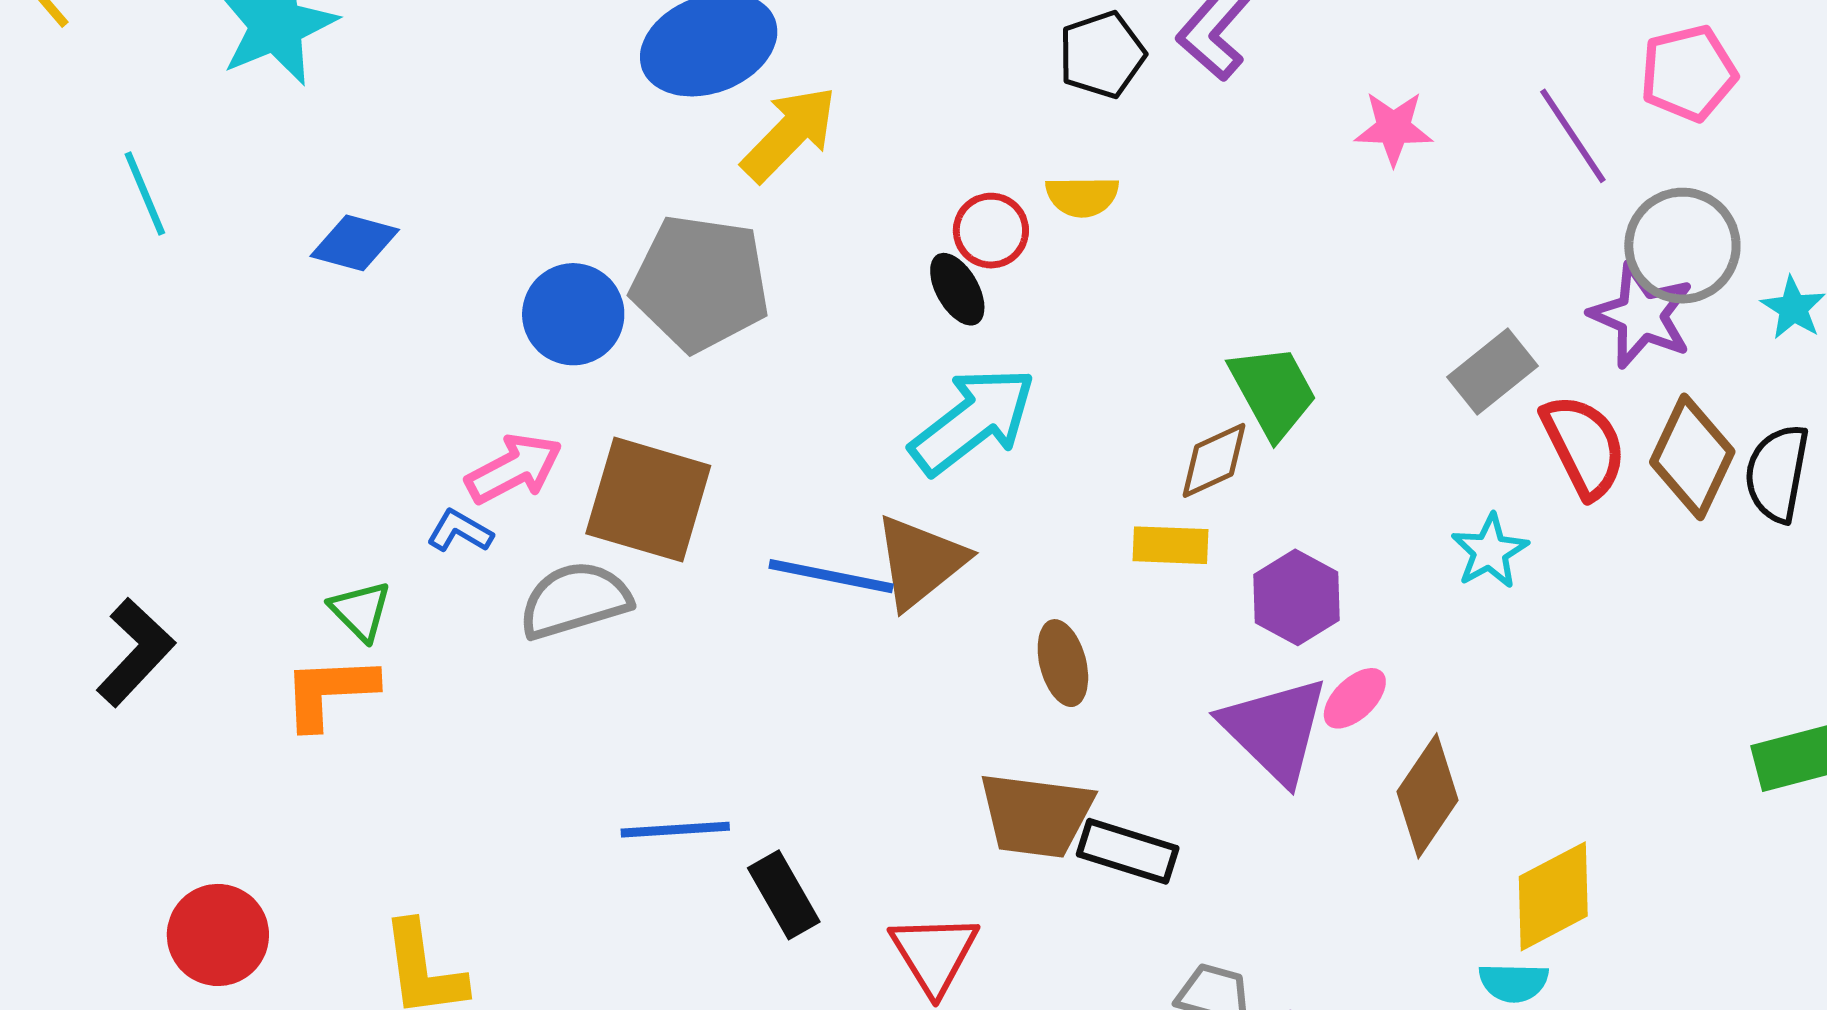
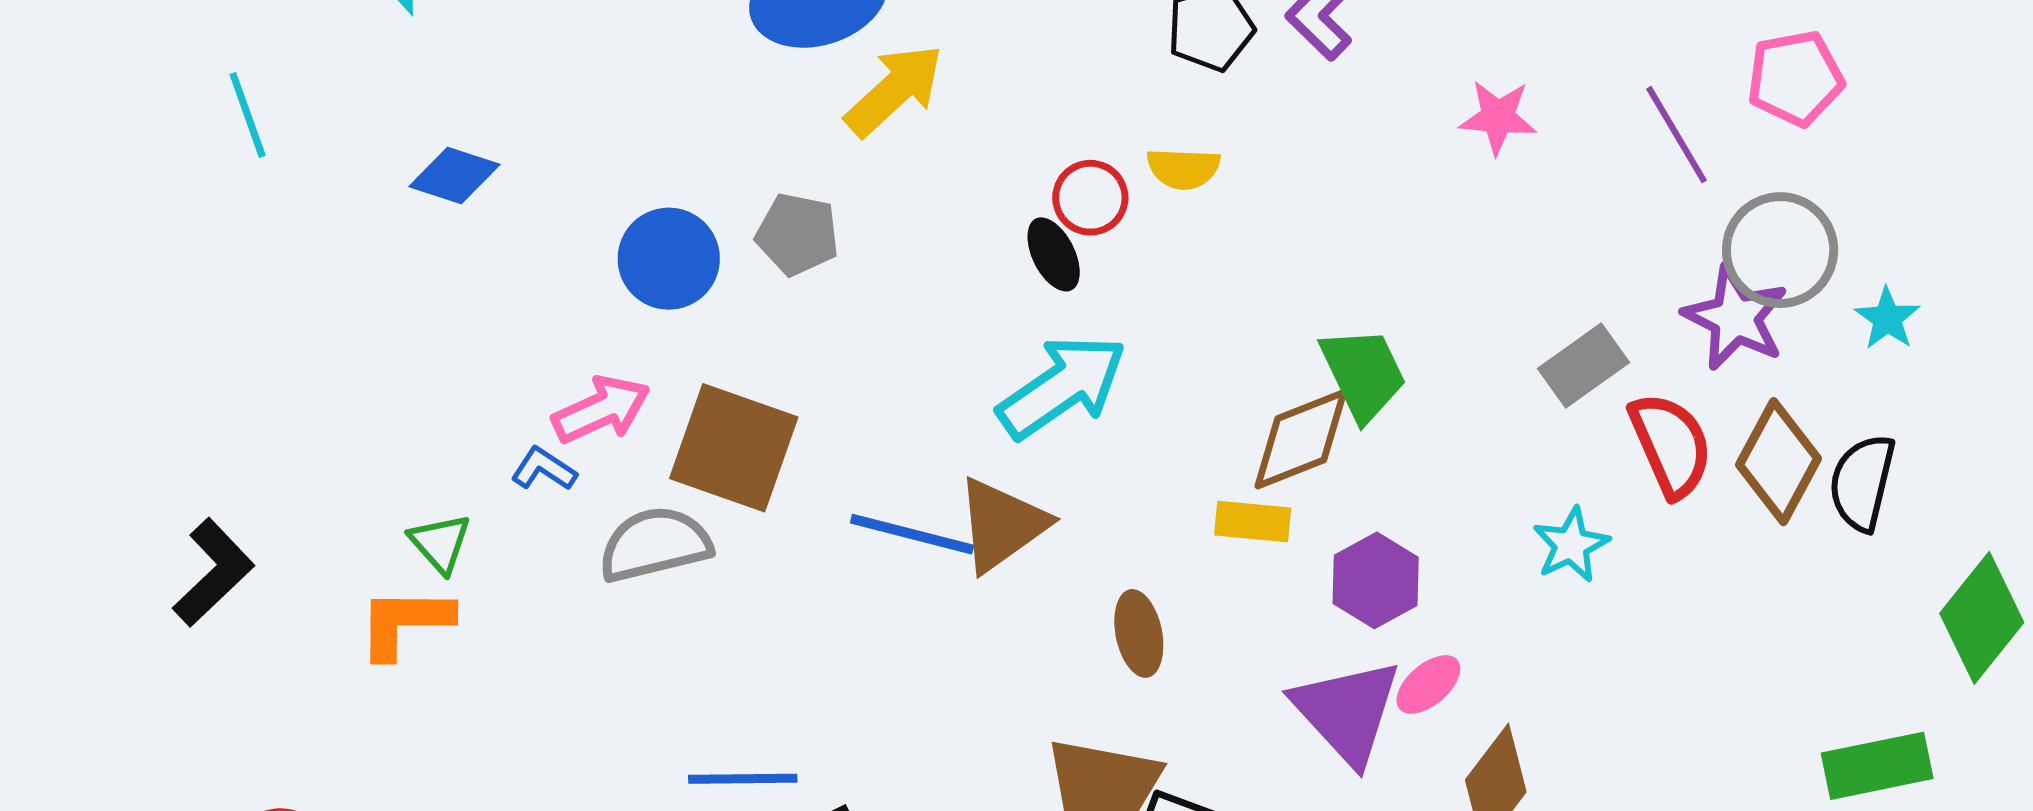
gray pentagon: (700, 283) -> (797, 234), size x0.6
brown diamond: (1214, 460) -> (1301, 439), size x1.4

